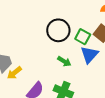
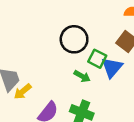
green square: (83, 37) -> (97, 59), moved

